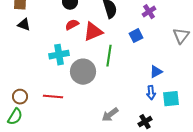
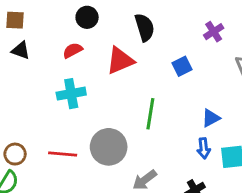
purple cross: (149, 12) -> (214, 32), moved
red semicircle: (72, 25) -> (73, 50), moved
green line: (109, 56) -> (150, 114), moved
gray circle: (83, 72) -> (109, 147), moved

